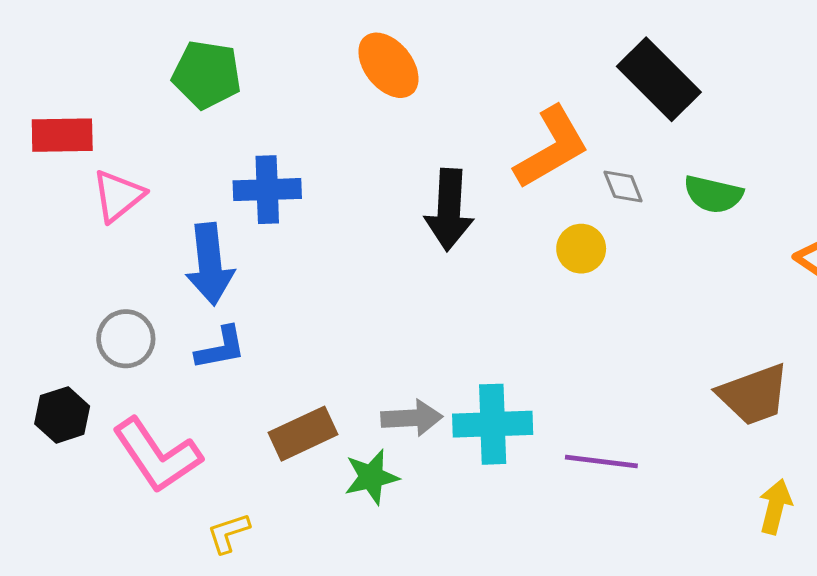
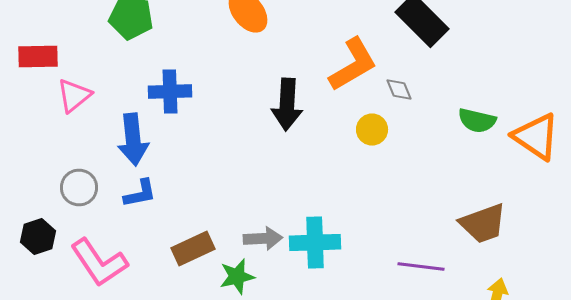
green semicircle: (713, 194) -> (477, 120), moved
purple line: (601, 462) -> (421, 266), moved

